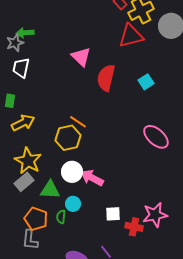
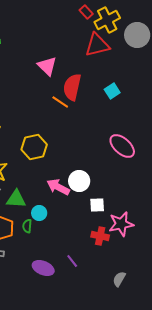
orange line: (78, 122) -> (60, 102), moved
white circle: (72, 172) -> (79, 181), moved
white square: (113, 214) -> (97, 205), moved

